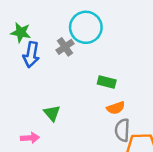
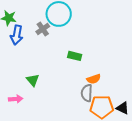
orange semicircle: (116, 108) -> (94, 79), moved

